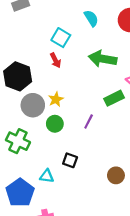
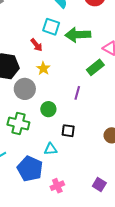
cyan square: (61, 38) -> (51, 27), moved
yellow star: (56, 99) -> (43, 68), moved
green circle: (55, 124) -> (48, 109), moved

